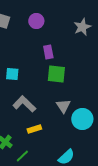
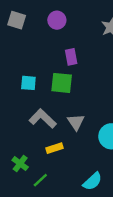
green square: (56, 74) -> (62, 83), moved
gray triangle: (63, 106) -> (76, 122), moved

